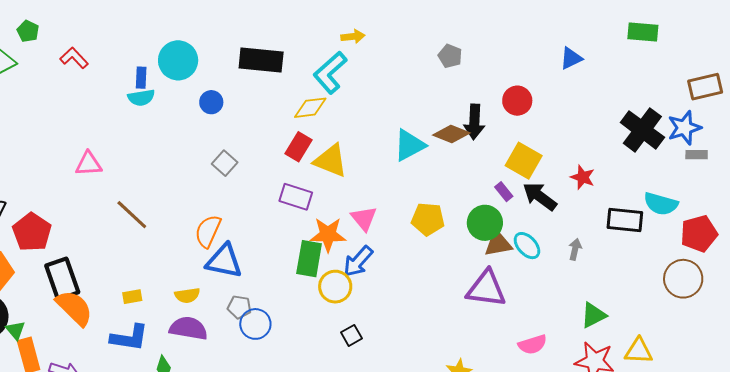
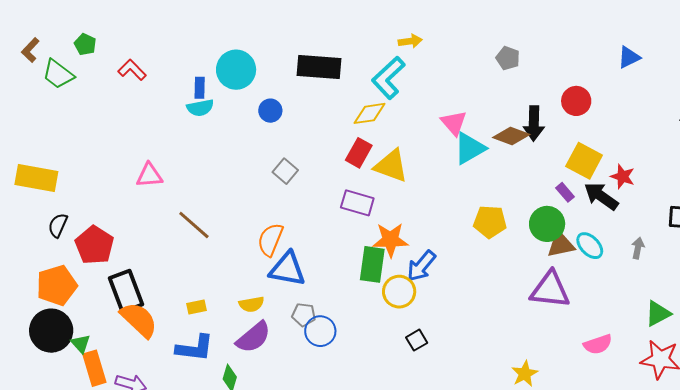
red star: (583, 177) -> (623, 177), moved
pink triangle: (364, 218) -> (454, 123), moved
purple semicircle: (188, 328) -> (253, 337), turned 132

